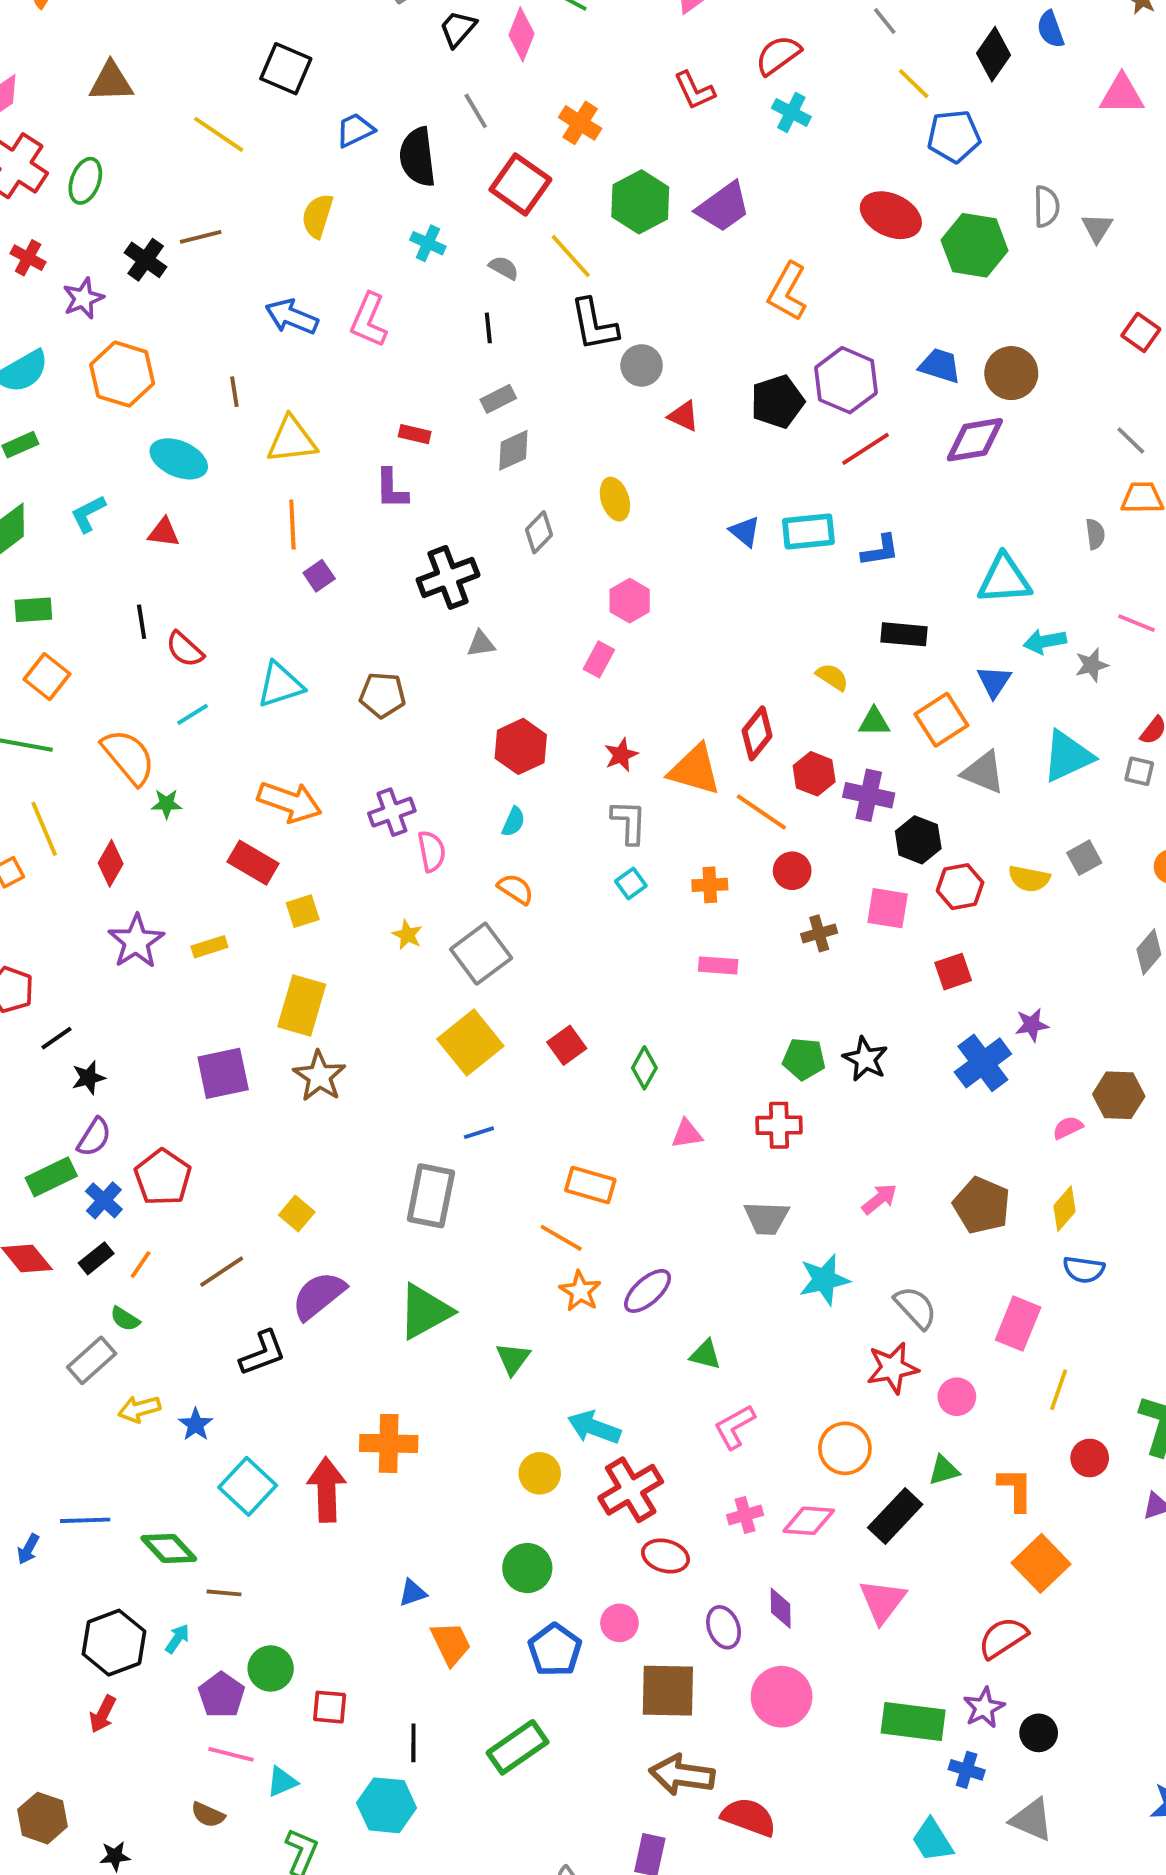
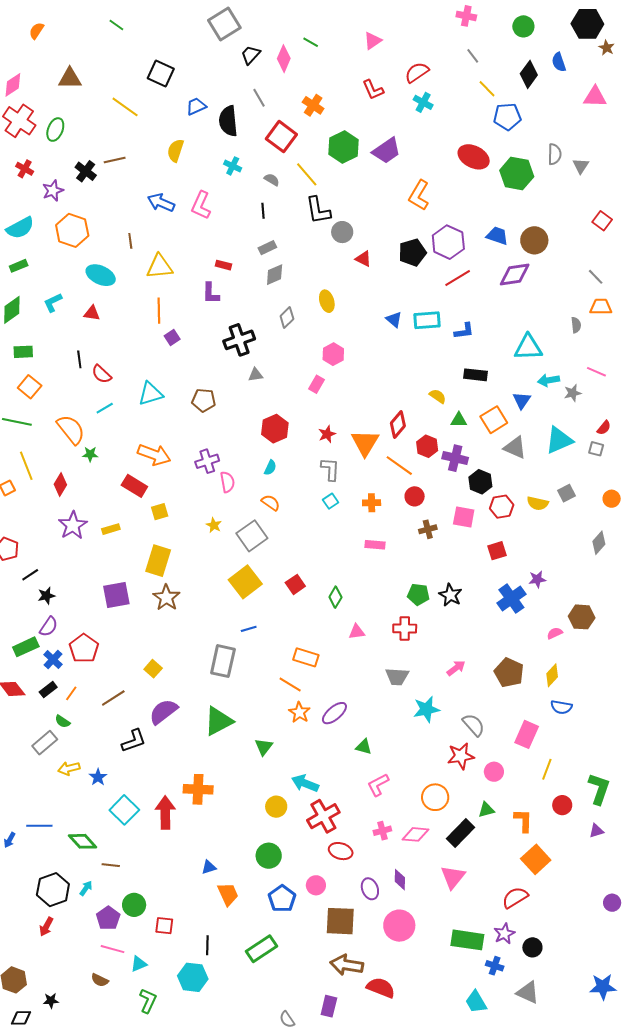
orange triangle: (695, 770) -> (365, 443), turned 44

